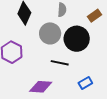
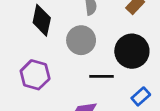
black circle: (77, 39) -> (132, 51), moved

